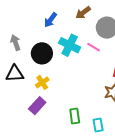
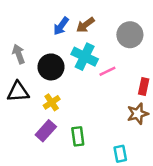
brown arrow: (83, 13) -> (85, 25), moved
pink line: (94, 47) -> (107, 71), moved, turned -56
green rectangle: (75, 116) -> (78, 136), moved

